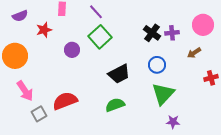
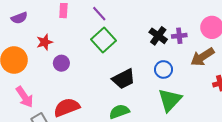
red star: (44, 30) -> (45, 42), moved
purple circle: (72, 50) -> (61, 63), moved
brown arrow: (194, 53) -> (202, 57), size x1.6

